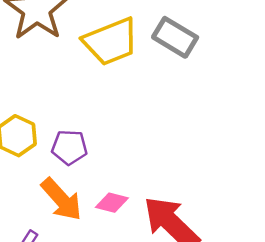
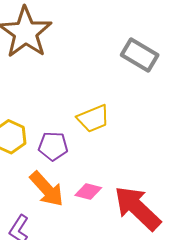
yellow trapezoid: (111, 42) -> (93, 118), moved, size x0.7

